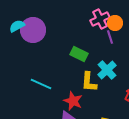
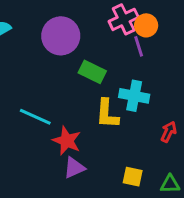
purple circle: (33, 30) -> (61, 36), moved
cyan cross: (107, 70) -> (134, 96), turned -36
red star: (73, 101) -> (67, 141), moved

